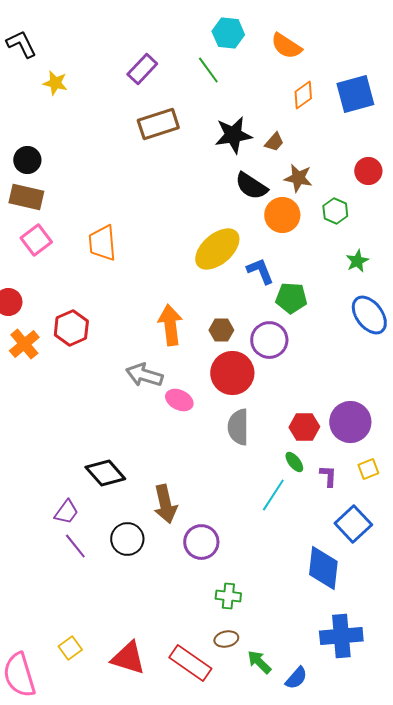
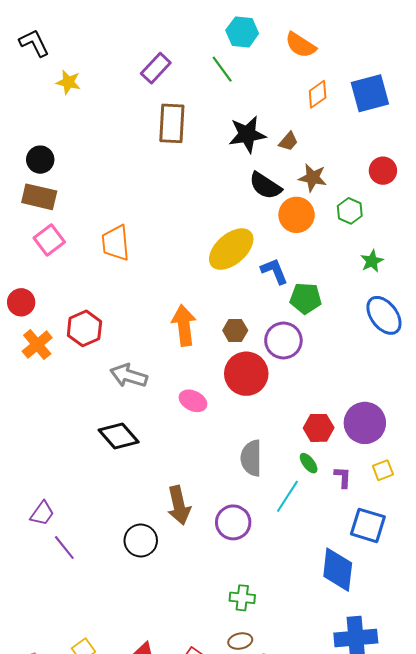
brown rectangle: (158, 124) -> (172, 123), turned -69
gray arrow: (144, 375) -> (129, 376), moved
gray semicircle: (238, 427) -> (251, 458), moved
black diamond: (105, 473) -> (119, 436), moved
purple trapezoid: (66, 512) -> (42, 513), moved
blue square: (353, 524) -> (368, 525), turned -30
purple circle: (201, 542) -> (233, 522), moved
purple line: (75, 546) -> (64, 548), moved

